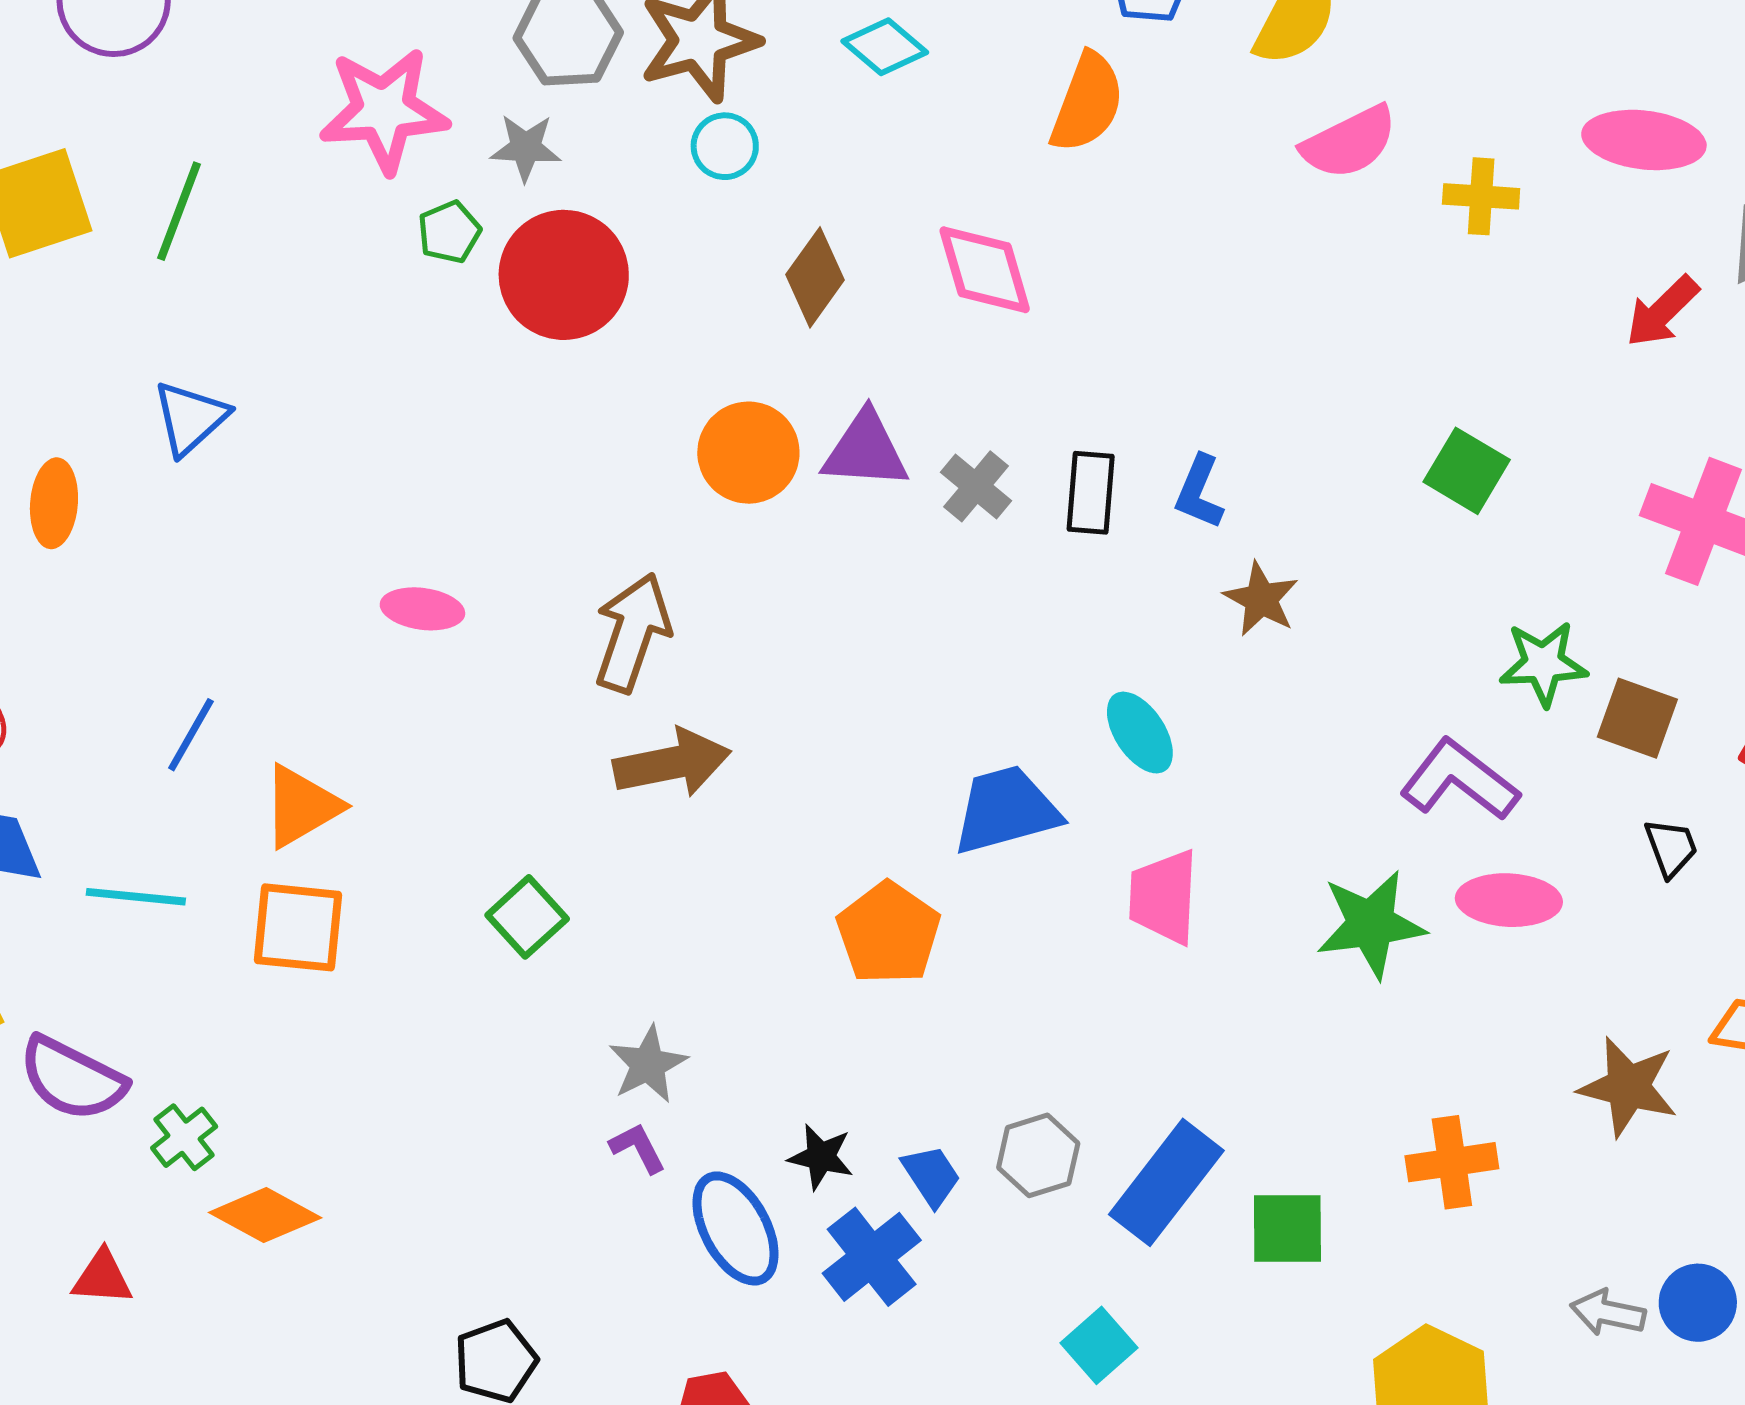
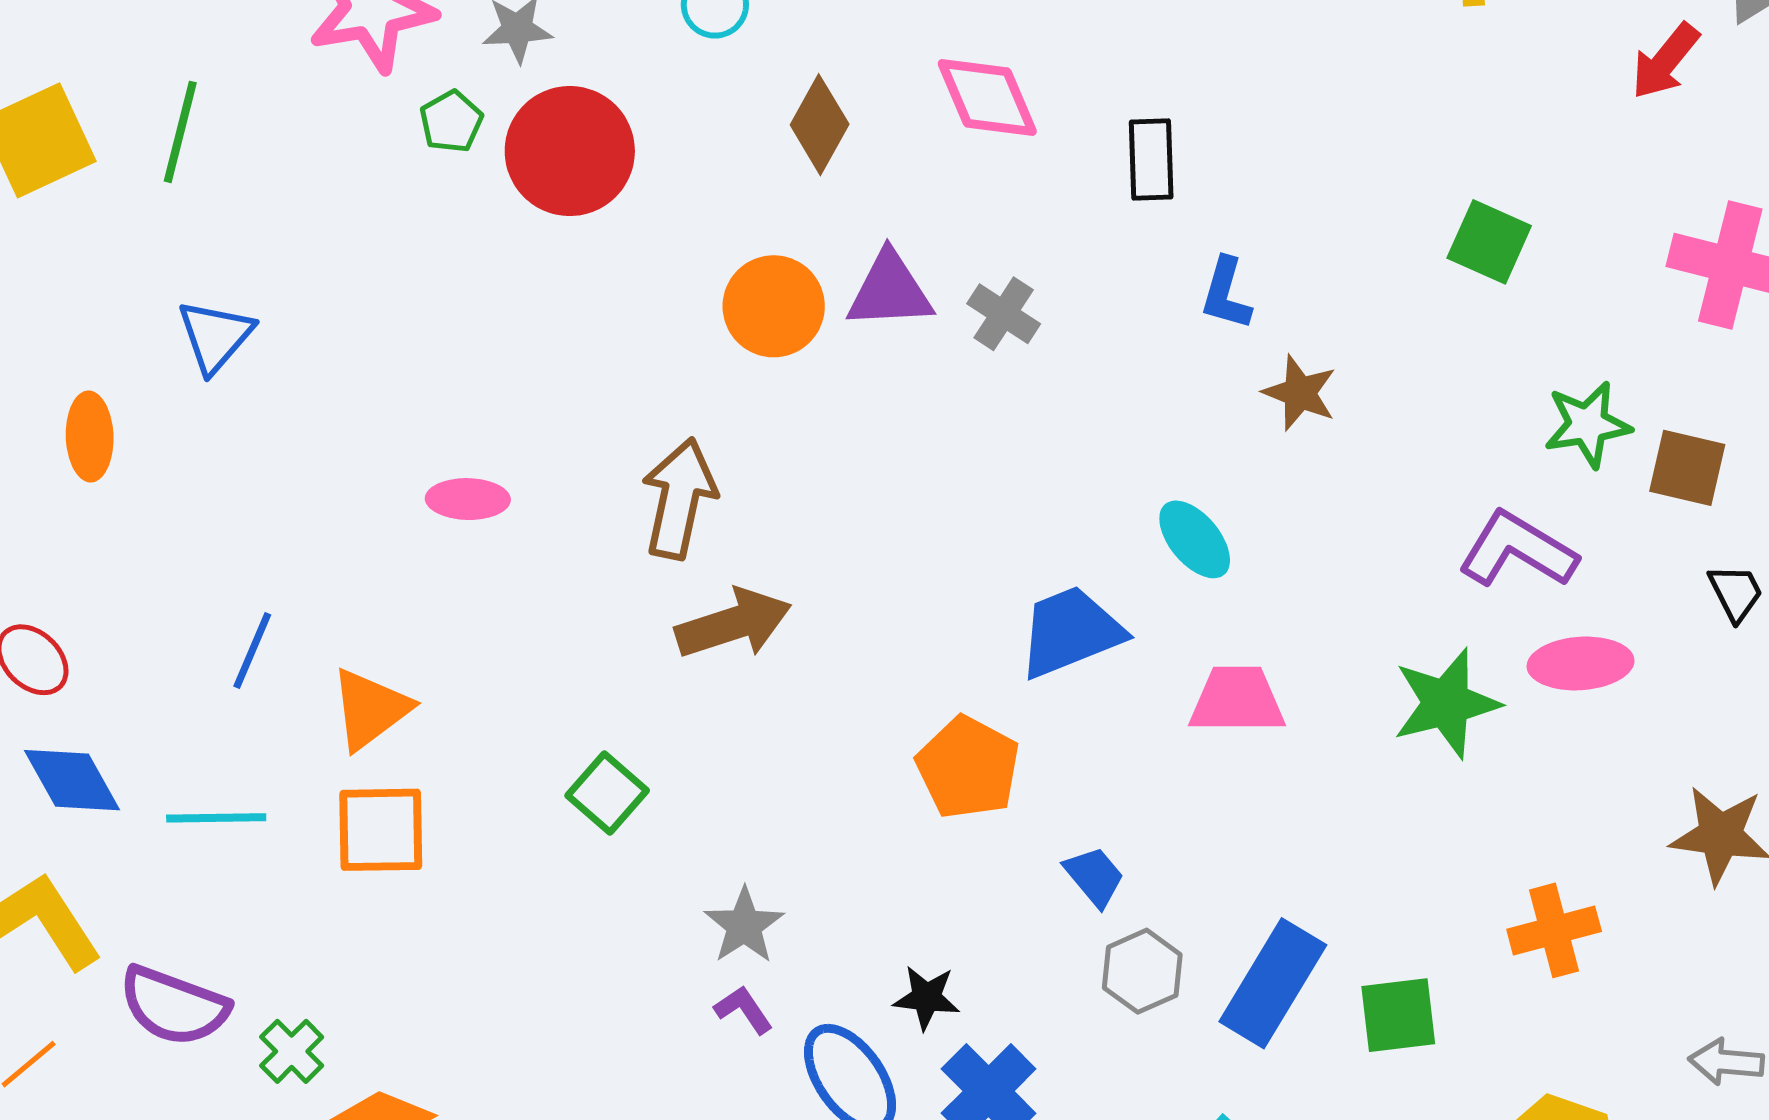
black rectangle: (1091, 493) -> (1151, 160), moved
pink trapezoid: (1164, 897) -> (1237, 700), turned 94
blue trapezoid: (931, 1176) -> (1094, 876), moved

